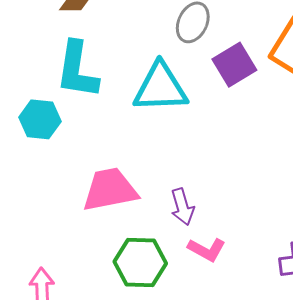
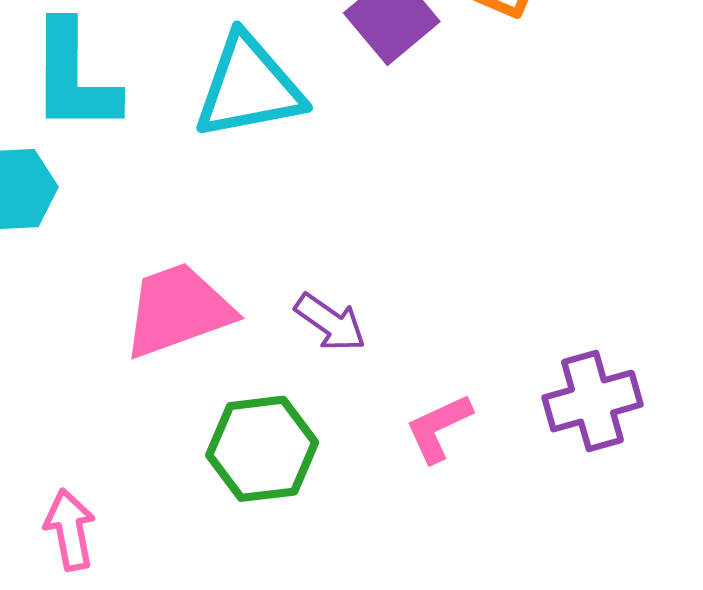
purple arrow: (182, 207) -> (330, 322), turned -30
pink L-shape: (207, 250) -> (439, 428), moved, turned 135

